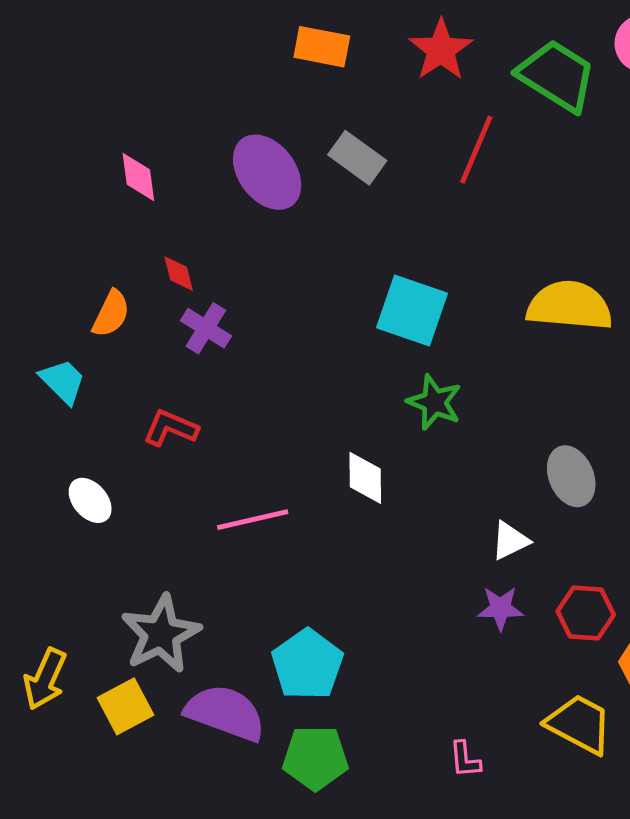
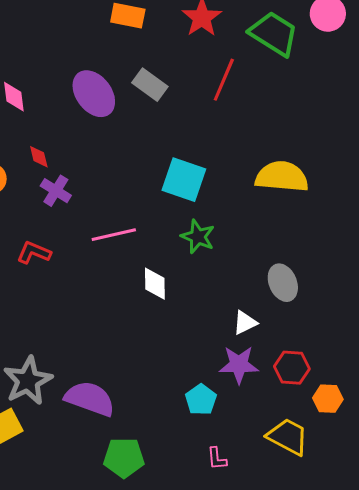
pink line: (253, 520) -> (114, 235), moved
purple star: (500, 608) -> (239, 365), size x1.4
cyan pentagon: (307, 665) -> (201, 400), moved, size x0.7
purple semicircle: (225, 713) -> (90, 399), moved

